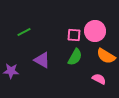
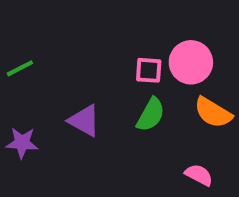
green line: (24, 32) -> (20, 68), moved
pink semicircle: (99, 79) -> (199, 175), moved

